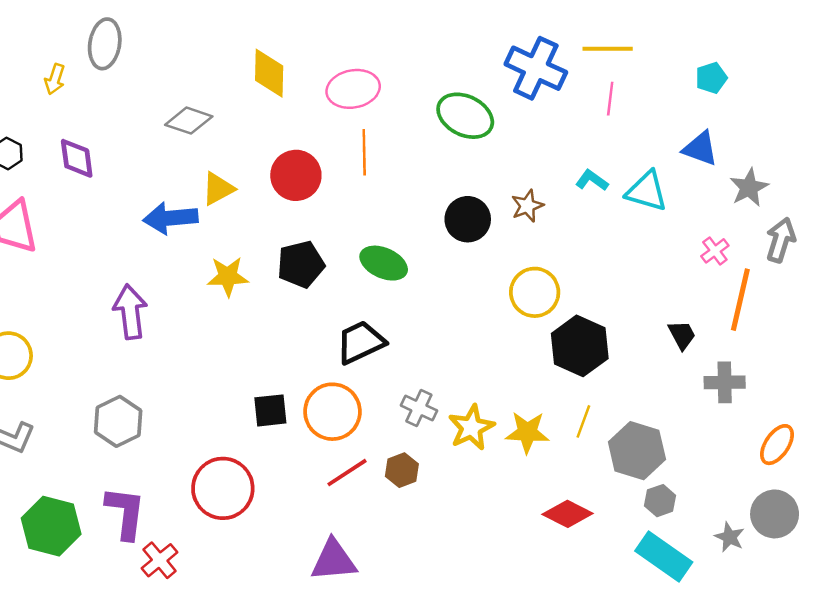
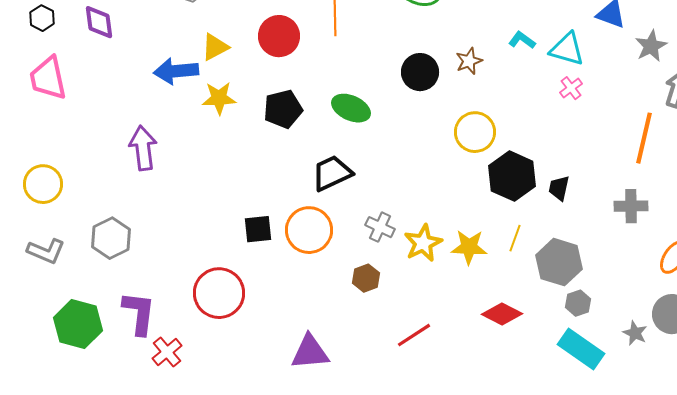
pink cross: (715, 251) -> (571, 88), moved
yellow star: (228, 276) -> (219, 98), moved
black trapezoid: (682, 335) -> (559, 188), moved, turned -140
gray hexagon: (118, 421) -> (111, 238), moved
red line: (347, 473) -> (414, 335), moved

